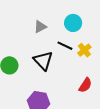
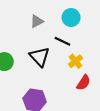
yellow cross: (84, 50) -> (76, 61), moved

